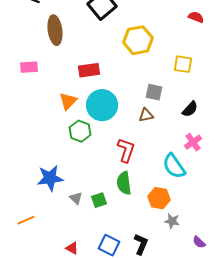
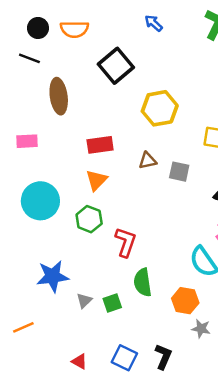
orange triangle: (68, 101) -> (96, 180), moved
cyan circle: (102, 105) -> (40, 201), moved
brown triangle: (146, 115) -> (148, 161), moved
red L-shape: (126, 150) -> (126, 242), moved
gray triangle: (76, 198) -> (84, 301), turned 32

